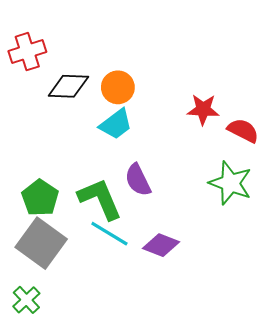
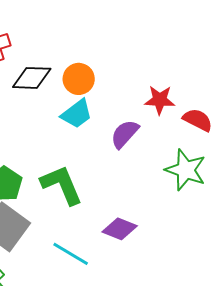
purple semicircle: (138, 180) -> (125, 134), moved, turned 68
cyan line: (109, 234) -> (71, 254), moved

